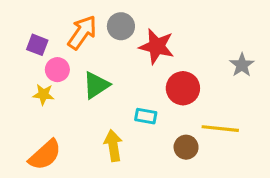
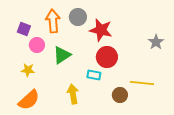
orange arrow: (82, 32) -> (53, 21), turned -40
red circle: (183, 88) -> (107, 57), moved
yellow star: (43, 94) -> (28, 70), moved

